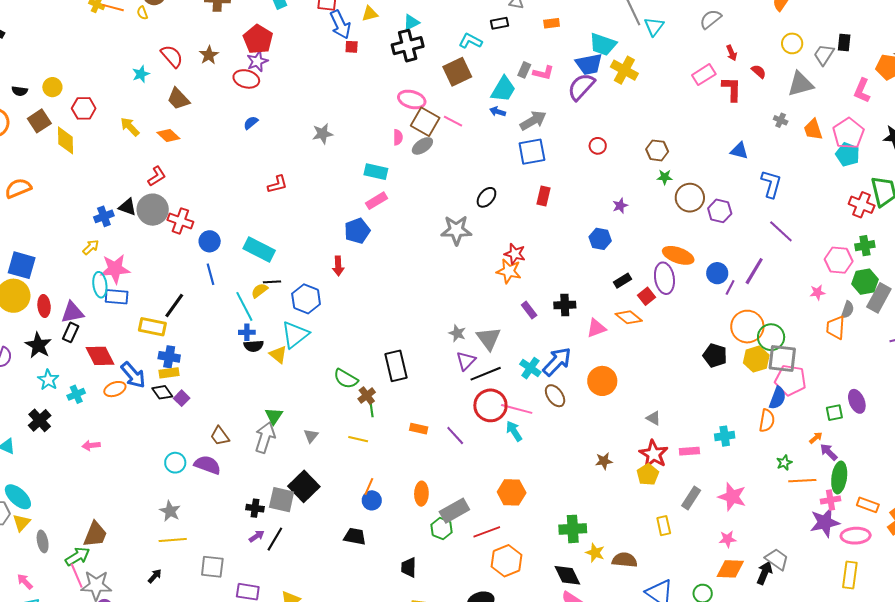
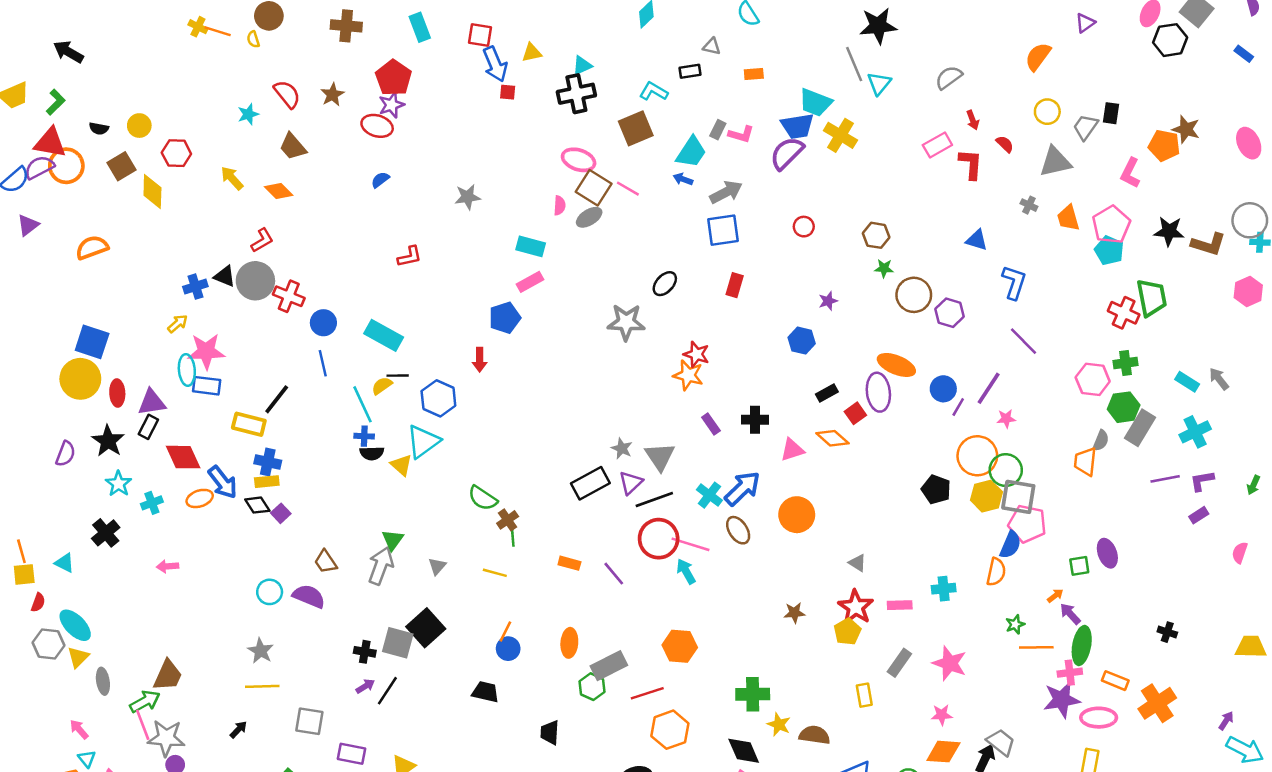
pink star: (818, 292) -> (1006, 419), moved
black rectangle: (396, 366) -> (590, 483), moved, turned 72

